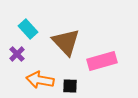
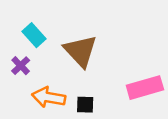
pink rectangle: (102, 61) -> (145, 88), moved

